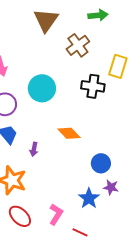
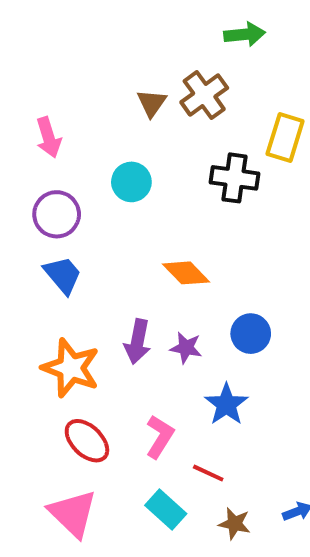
brown triangle: (46, 20) -> (152, 103), moved, size x0.6
cyan circle: (42, 88) -> (131, 182), size x0.7
purple arrow: (34, 149) -> (137, 342), moved, size x1.5
purple star: (111, 187) -> (186, 348), moved

